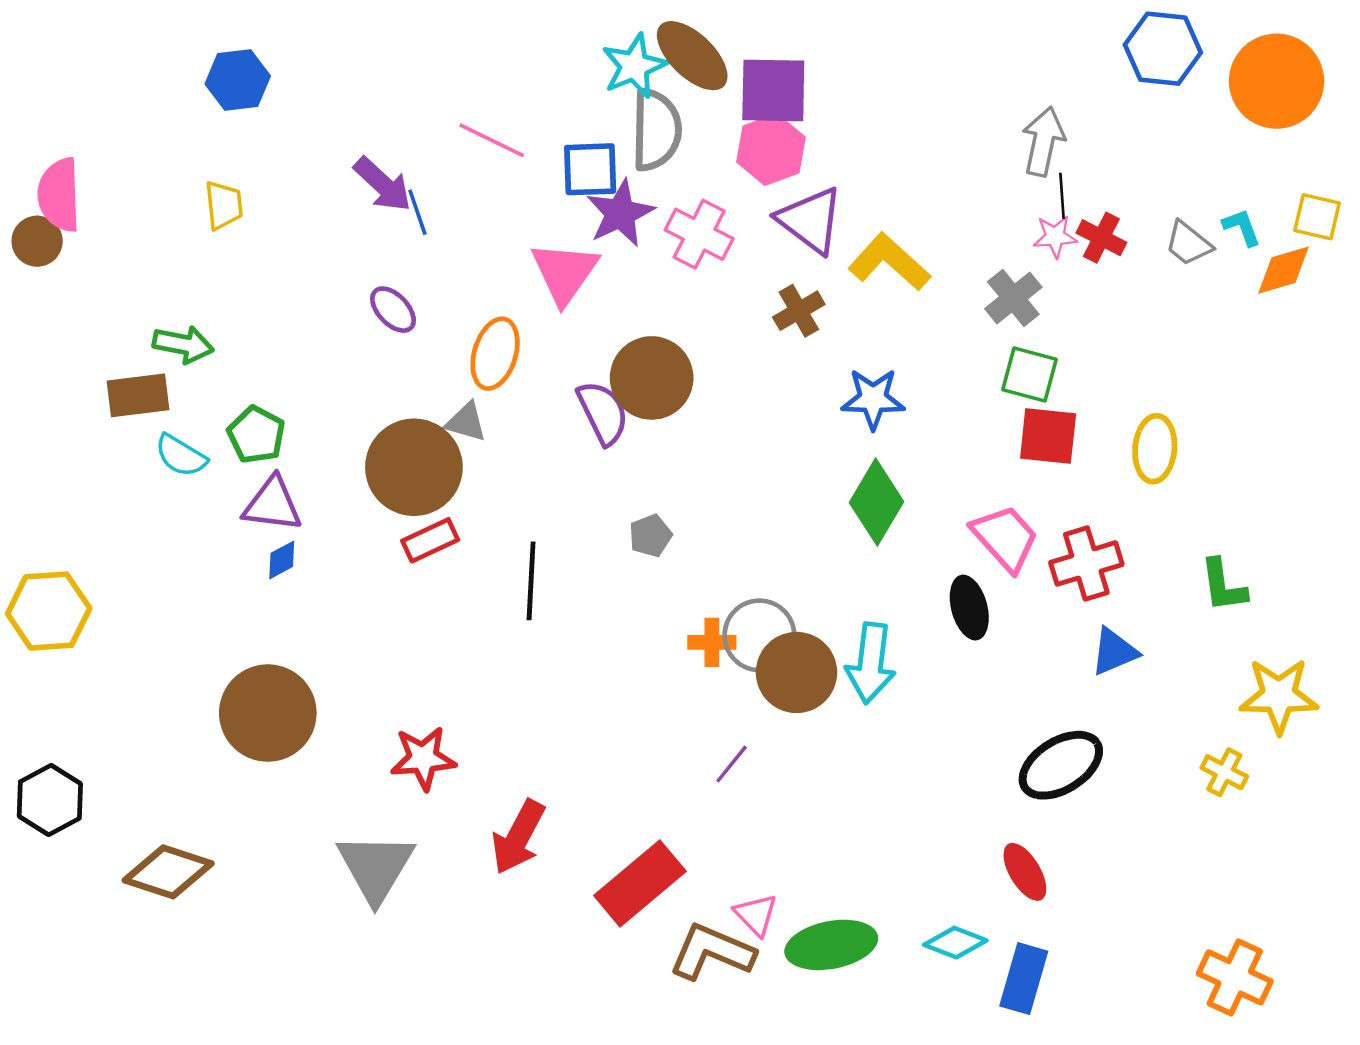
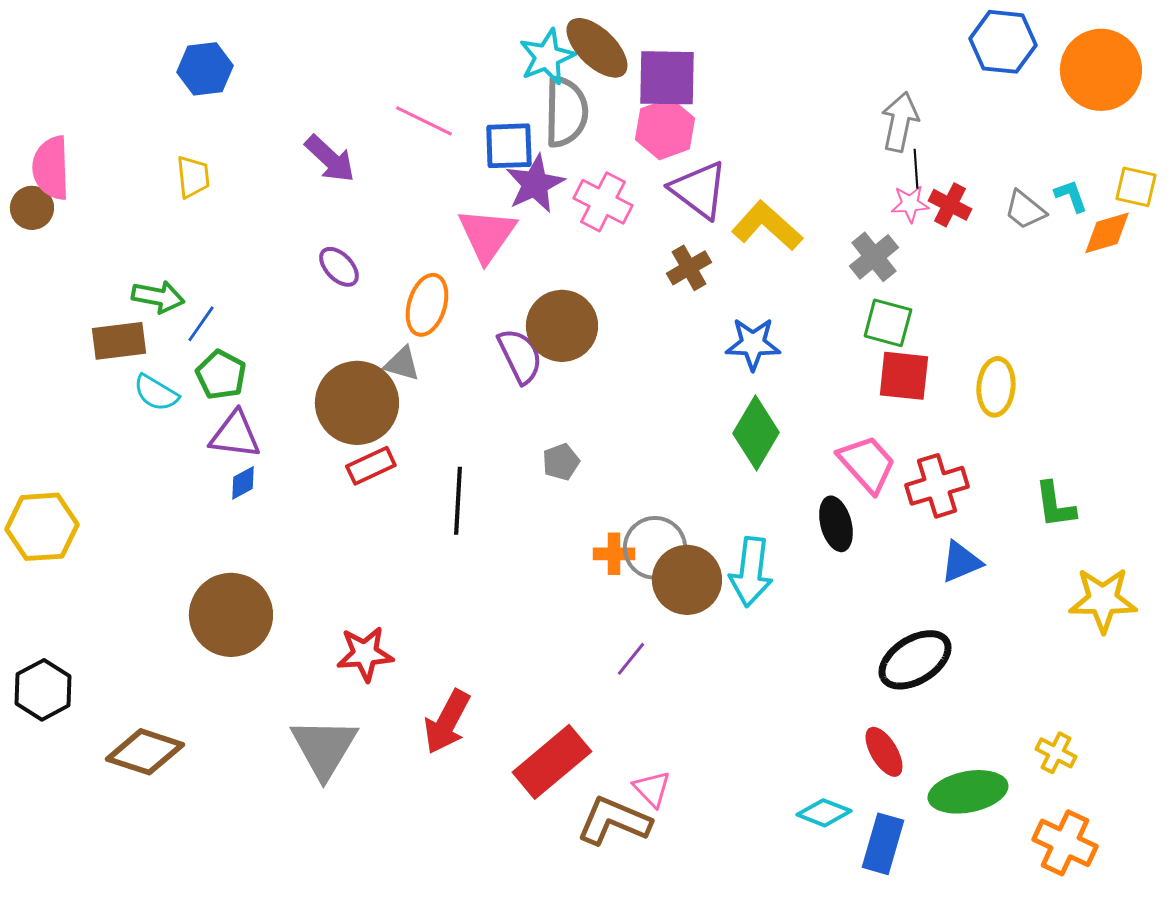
blue line: (417, 212) -> (201, 324), moved, turned 54
yellow cross: (1224, 772) -> (1056, 753), moved
green ellipse: (831, 945) -> (968, 792), moved

